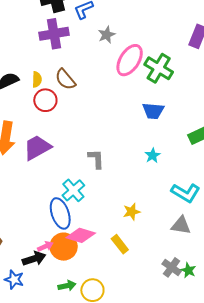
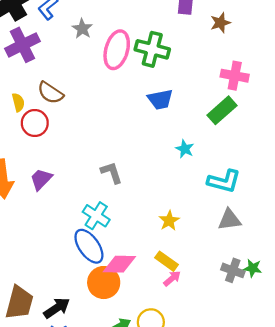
purple trapezoid: (37, 148) -> (41, 179), size x0.7
cyan star: (153, 155) -> (185, 149), moved
pink arrow: (45, 246) -> (172, 278), moved
black arrow: (34, 259) -> (57, 308), moved

